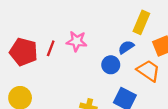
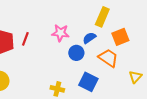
pink star: (77, 41) -> (60, 33), moved

